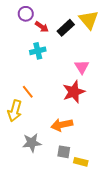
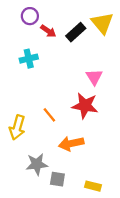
cyan cross: (38, 51) -> (29, 59), moved
orange line: (28, 92) -> (49, 115), moved
red star: (74, 92) -> (85, 106), turned 30
gray square: (64, 152) -> (57, 179), moved

